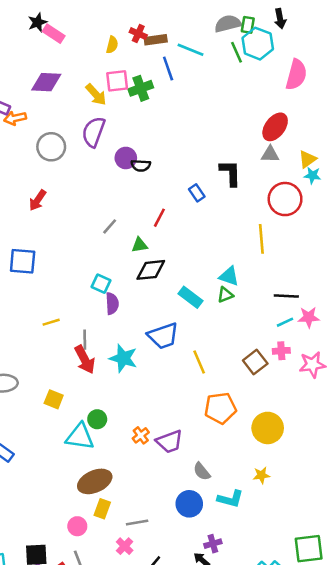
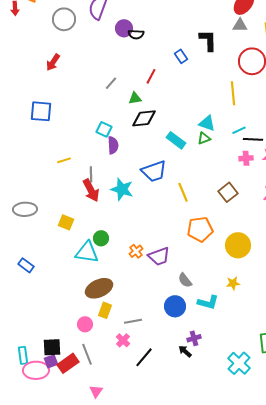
cyan line: (285, 322) -> (239, 130), moved
pink cross: (281, 351) -> (246, 158), moved

